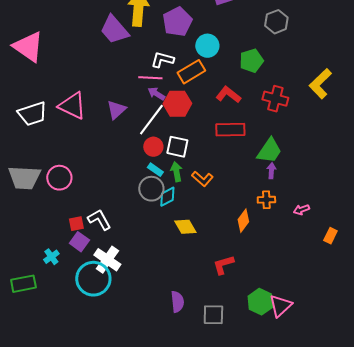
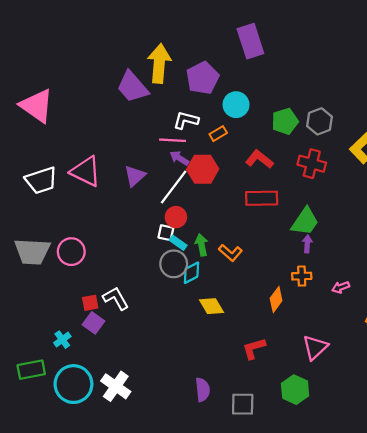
gray hexagon: (276, 22) -> (320, 121), moved
orange rectangle: (191, 72) -> (218, 134), size x0.6
white square: (177, 147) -> (166, 233), moved, size x0.7
white cross: (107, 260) -> (116, 386), moved
cyan circle: (93, 279) -> (73, 384), moved
pink triangle: (280, 306) -> (315, 347), moved

